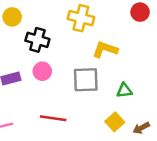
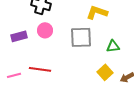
red line: (53, 118) -> (40, 69), moved

